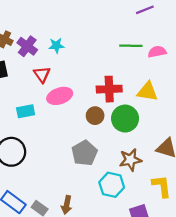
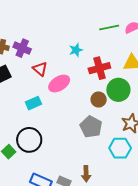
cyan star: (56, 46) -> (76, 50), moved
brown circle: (95, 116) -> (99, 99), moved

